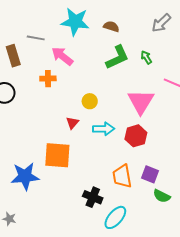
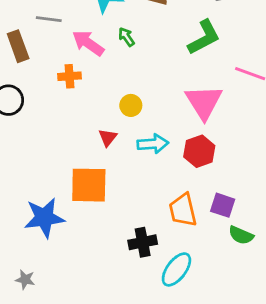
green L-shape: (117, 57) -> (204, 37), moved
green arrow: (146, 57) -> (126, 37), moved
black cross: (93, 197) -> (143, 242), turned -30

